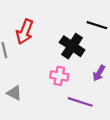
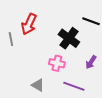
gray triangle: (14, 93) -> (38, 85), moved

